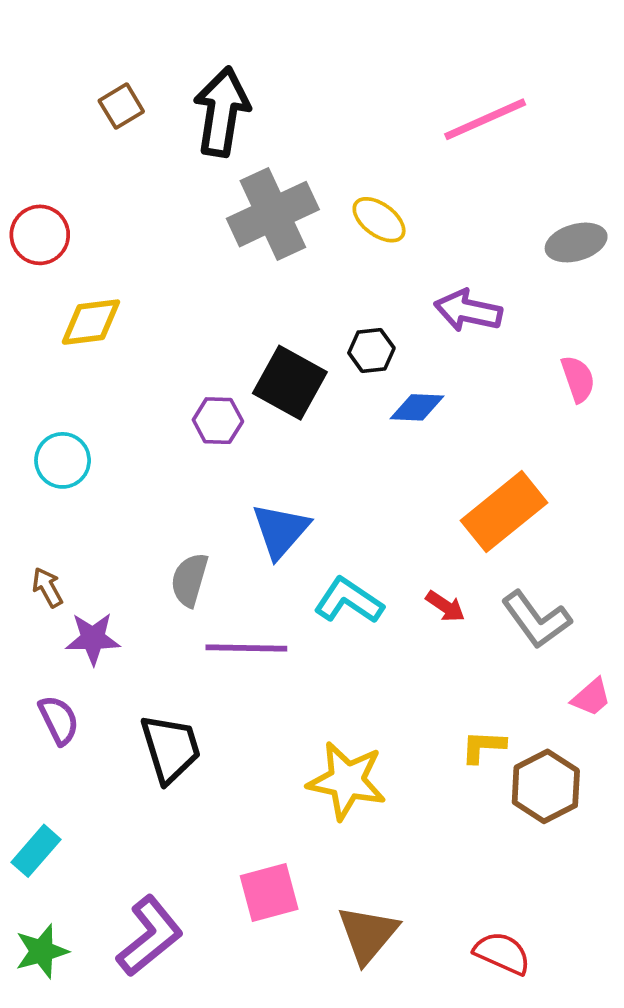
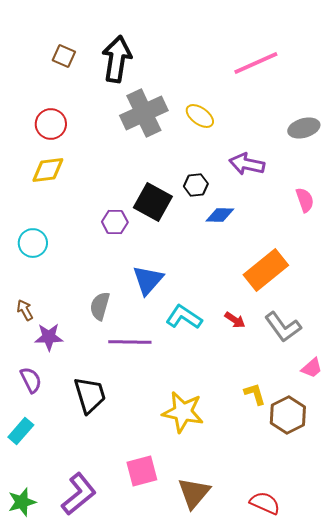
brown square: (121, 106) -> (64, 56), turned -35
red circle: (40, 235) -> (51, 124), moved
yellow L-shape: (483, 747) -> (255, 394), turned 70
cyan rectangle: (36, 851) -> (21, 431), moved

